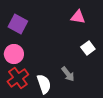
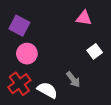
pink circle: (14, 54) -> (27, 54), moved
white semicircle: (44, 84) -> (47, 90), turned -42

